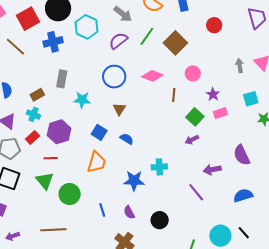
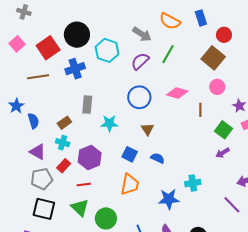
red circle: (214, 25) -> (224, 35), moved
brown square: (175, 43) -> (213, 58), moved
brown line: (15, 47) -> (38, 77), turned -45

